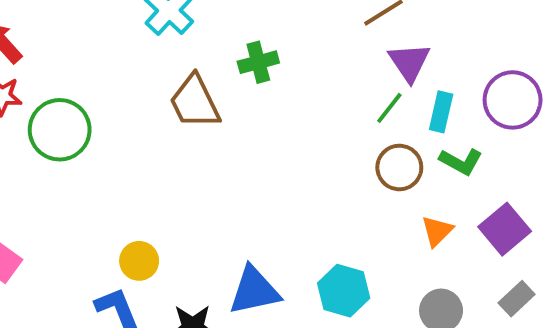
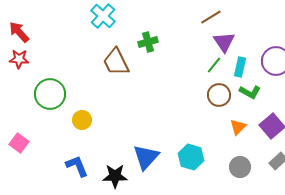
green circle: (60, 130) -> (50, 94), moved
yellow circle: (139, 261) -> (82, 120), moved
blue triangle: (254, 291) -> (146, 157), turned -36

